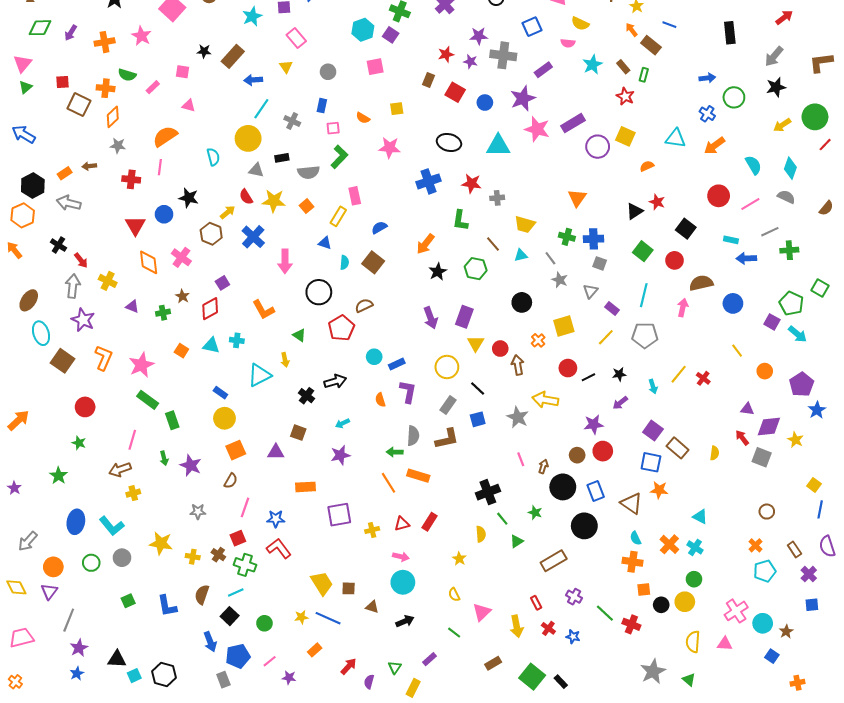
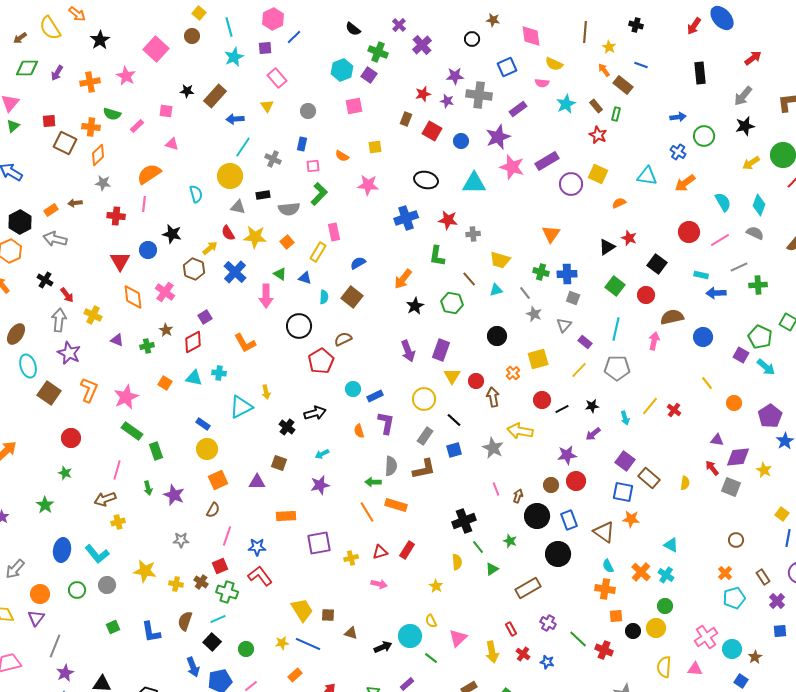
green triangle: (299, 335) -> (280, 274), moved
cyan circle: (403, 582) -> (410, 636), moved

